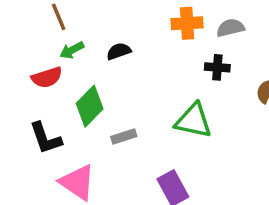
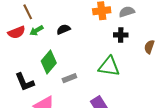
red semicircle: (47, 77) -> (17, 32), moved

